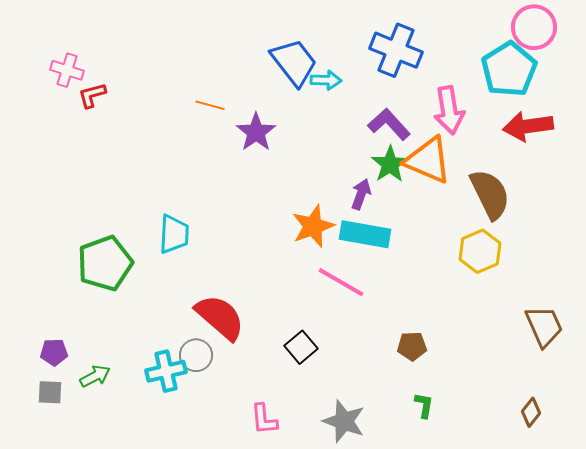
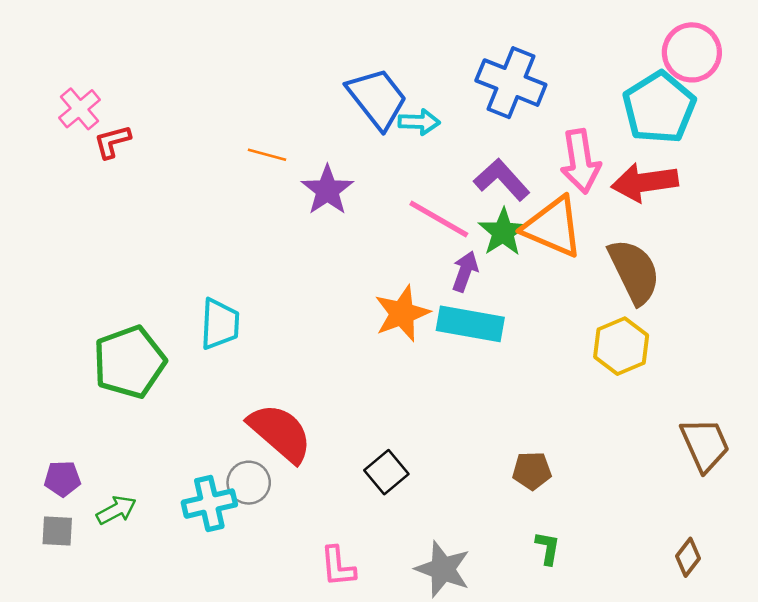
pink cross: (67, 70) -> (80, 109), turned 32
red arrow: (528, 126) -> (645, 182), moved
pink line: (341, 282) -> (439, 219), moved

